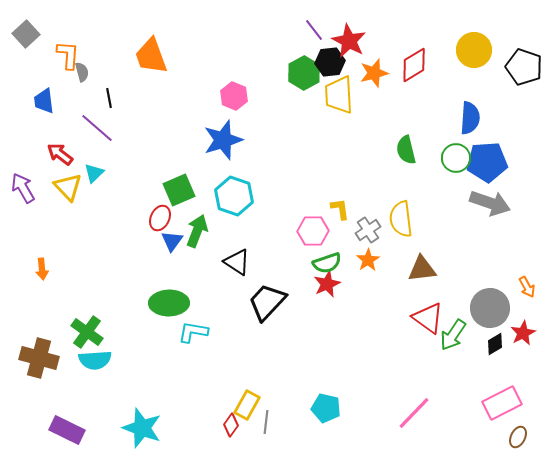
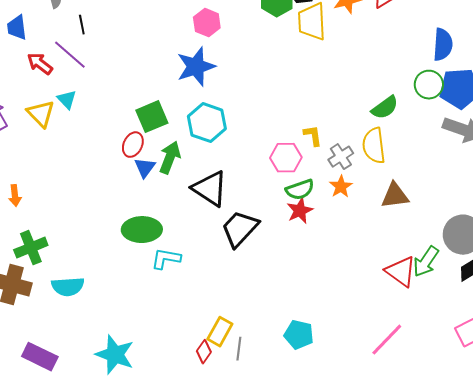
green semicircle: (406, 150) -> (385, 108), moved, turned -112
red arrow: (60, 154) -> (40, 64), moved
cyan triangle: (94, 173) -> (67, 100), turned -30
black triangle: (237, 262) -> (210, 189), size x1.4
red triangle: (428, 318) -> (401, 272), moved
green cross: (87, 332) -> (31, 248), moved, turned 32

